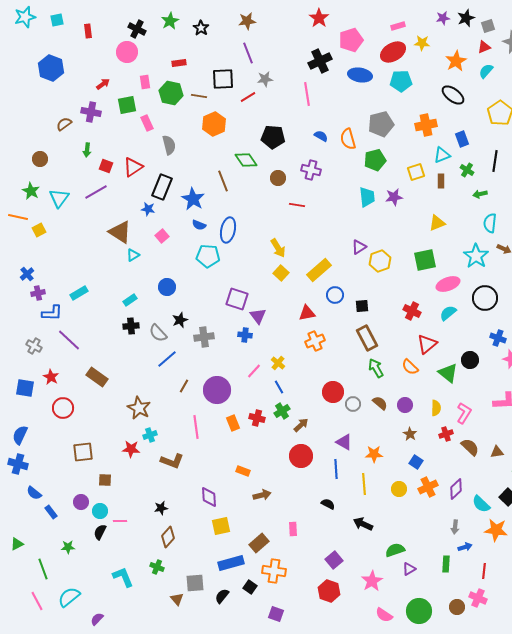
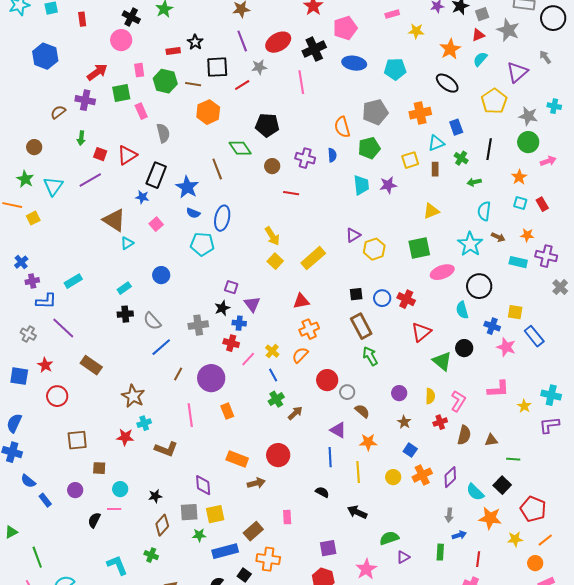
black star: (201, 28) -> (195, 42), moved
red ellipse: (393, 52) -> (278, 42), moved
red arrow: (103, 84) -> (97, 72), size x1.5
blue semicircle: (321, 136) -> (332, 155), moved, turned 56
blue circle: (335, 295) -> (382, 298), moved
purple square: (237, 299) -> (231, 287), size x0.6
cyan semicircle: (448, 313) -> (462, 310), moved, turned -66
black star: (180, 320) -> (222, 308), moved
orange semicircle: (410, 367) -> (300, 355), moved, turned 90
brown semicircle: (380, 403) -> (362, 411), moved
red cross: (257, 418) -> (231, 343), moved
brown semicircle: (470, 447) -> (464, 435), turned 60
red circle: (301, 456) -> (278, 455), moved
orange rectangle: (243, 471) -> (237, 459), size x1.5
cyan circle: (100, 511) -> (120, 489), moved
green star: (68, 547) -> (199, 535), moved
purple square: (334, 560) -> (328, 548), turned 30
gray square: (195, 583) -> (189, 512), moved

